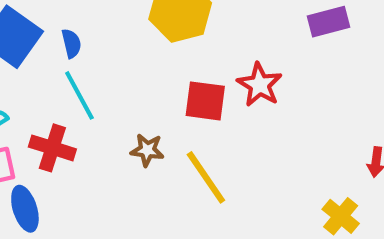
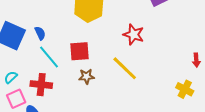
red square: (205, 101) -> (79, 51), moved
yellow line: (206, 177) -> (125, 68), moved

